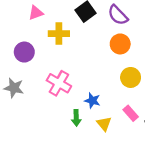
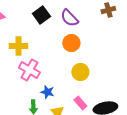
yellow cross: (59, 34) -> (18, 46), moved
pink cross: (59, 83) -> (29, 70), moved

